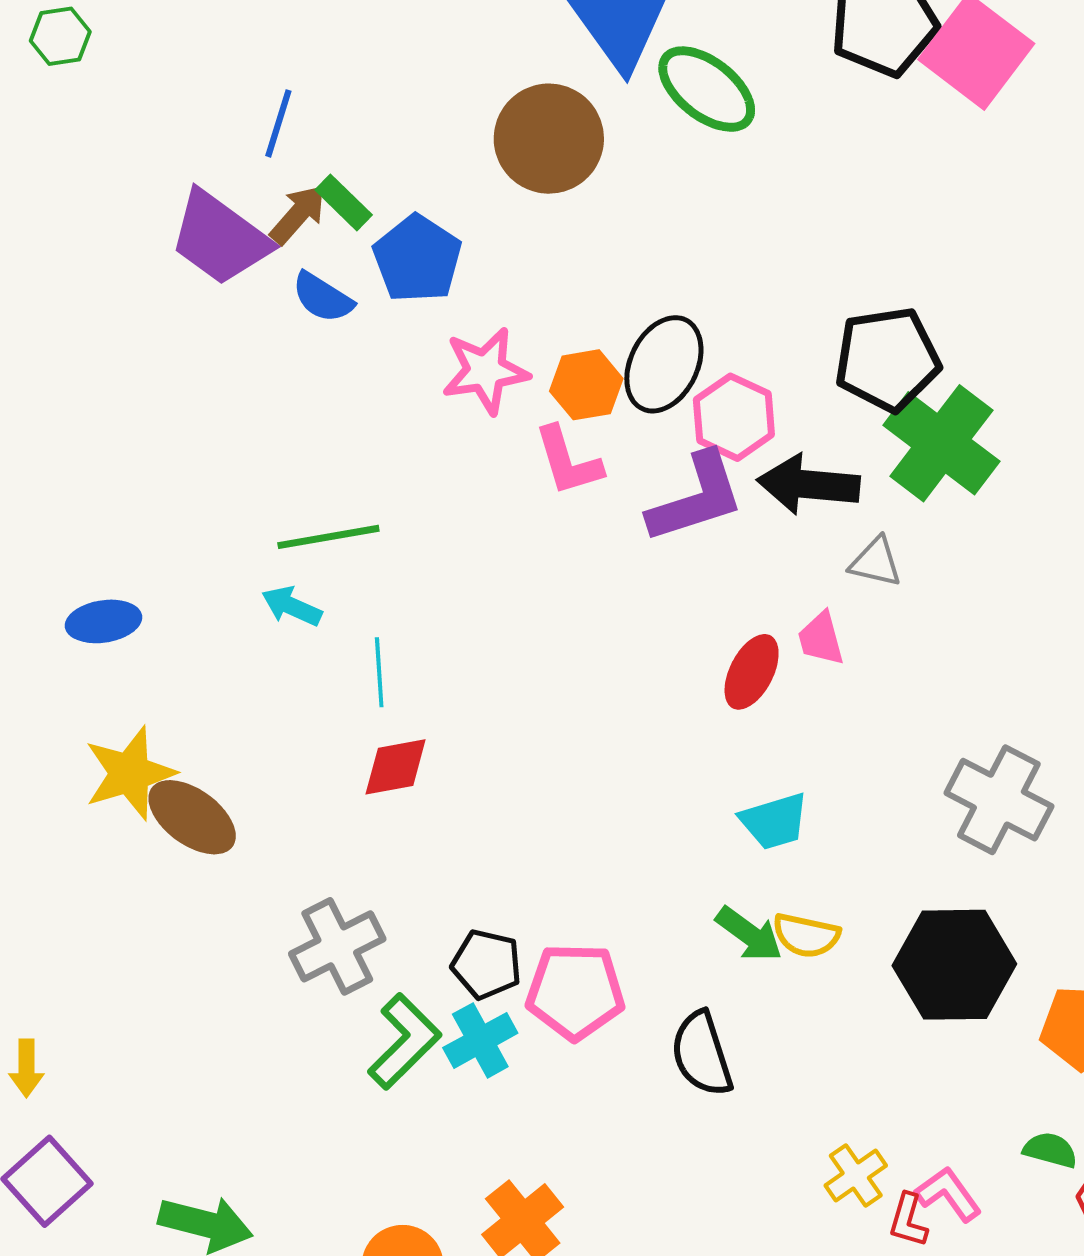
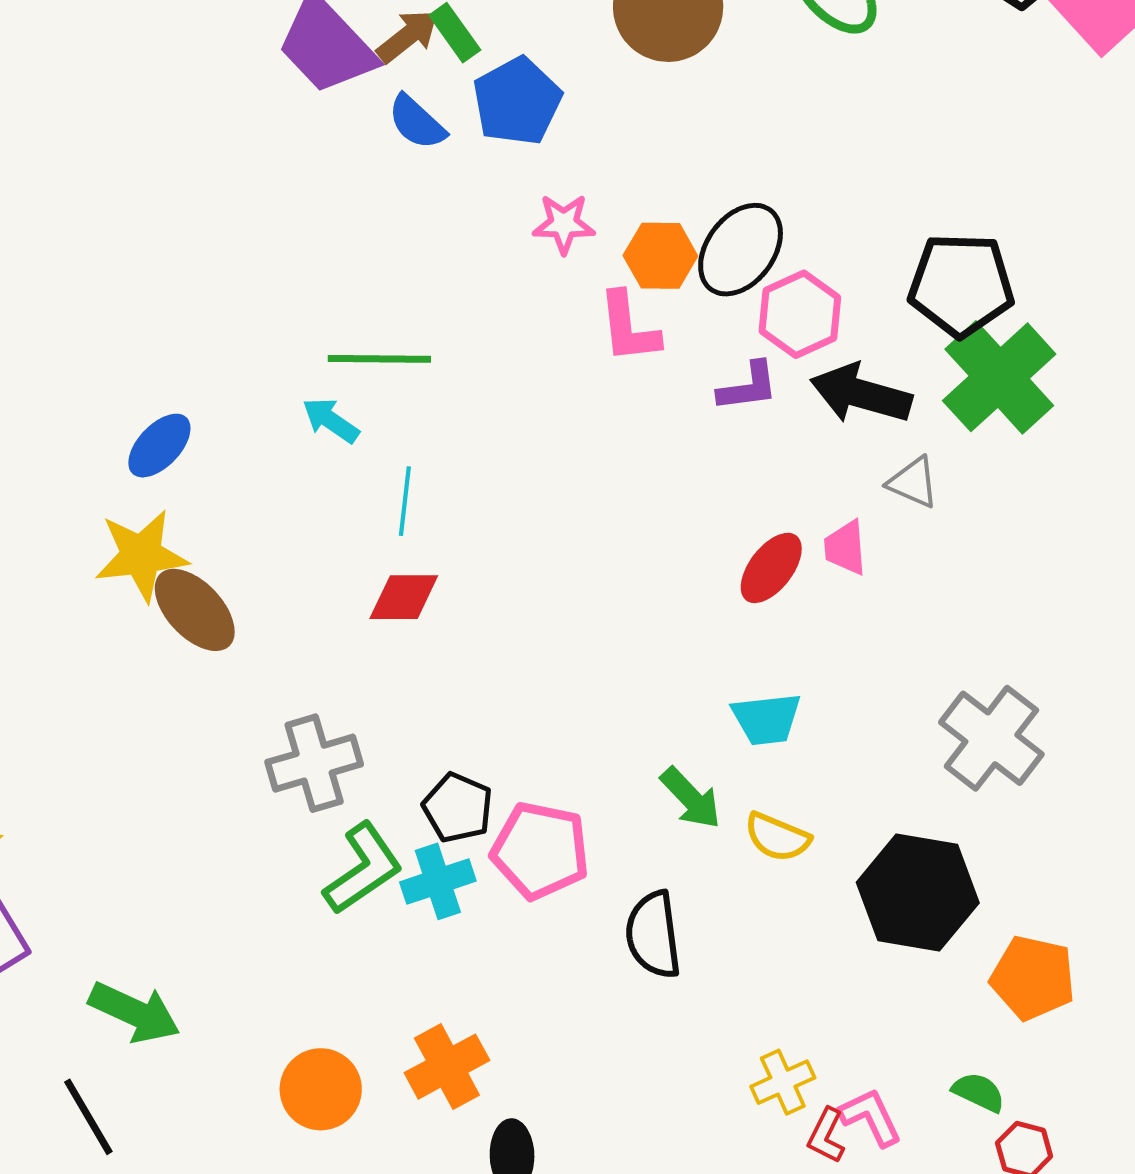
pink star: (485, 371) -> (564, 224), size x0.7
purple L-shape: (696, 498) -> (748, 387), size x0.6
blue ellipse: (104, 621) -> (159, 446), moved, turned -48
green arrow: (749, 934) -> (691, 798), moved

